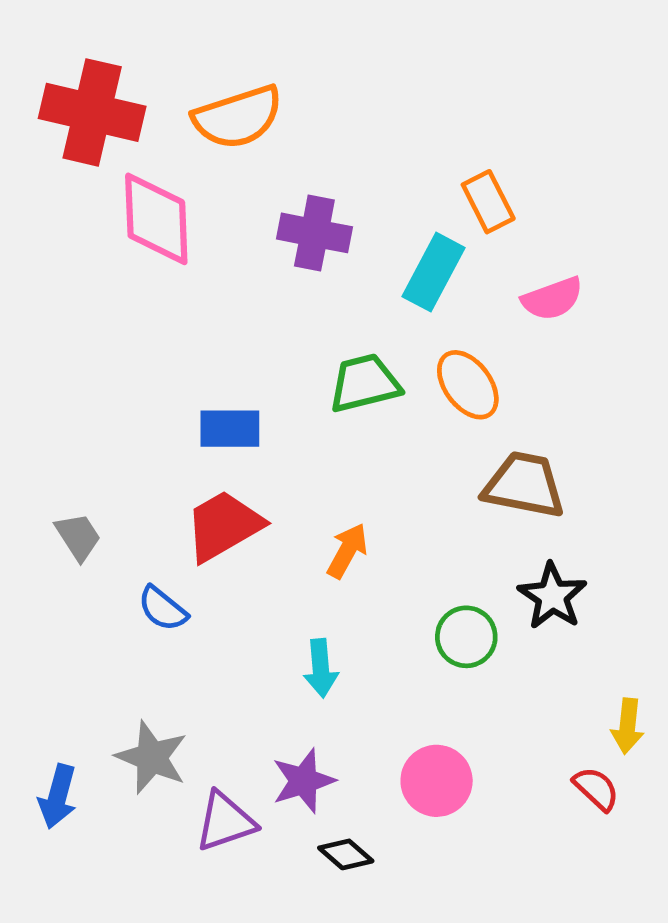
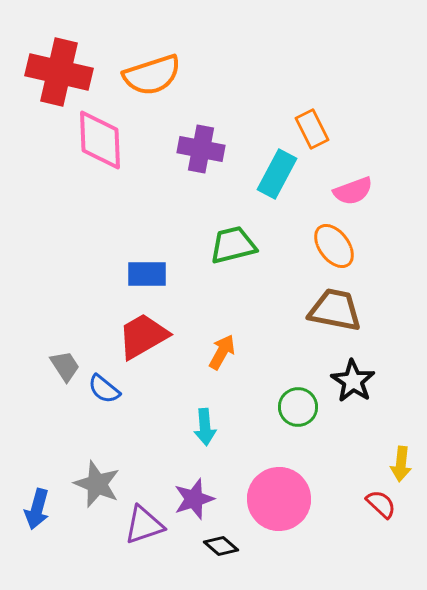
orange ellipse: (468, 385) -> (334, 246), moved
gray trapezoid: (78, 537) -> (65, 366), moved
pink circle: (437, 781) -> (279, 499), size x1.4

